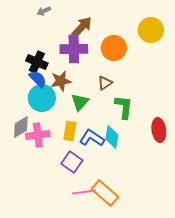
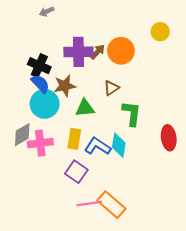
brown arrow: (82, 27) -> (98, 52), moved, size x0.7
yellow circle: (151, 30) -> (160, 32), size x0.7
green triangle: (80, 102) -> (85, 108), turned 42

